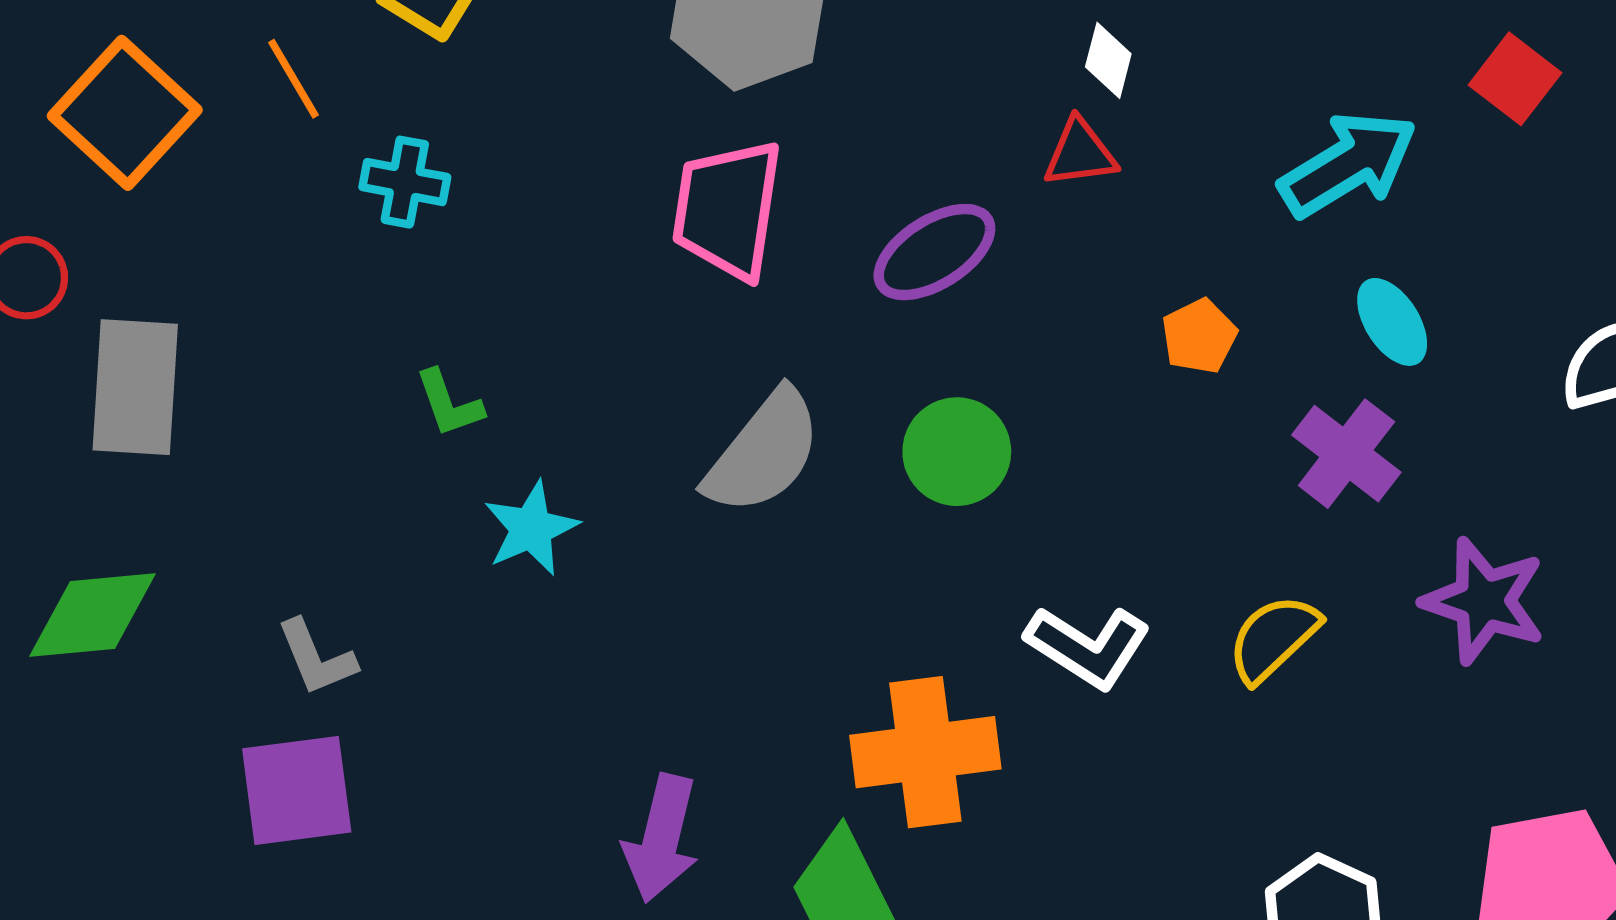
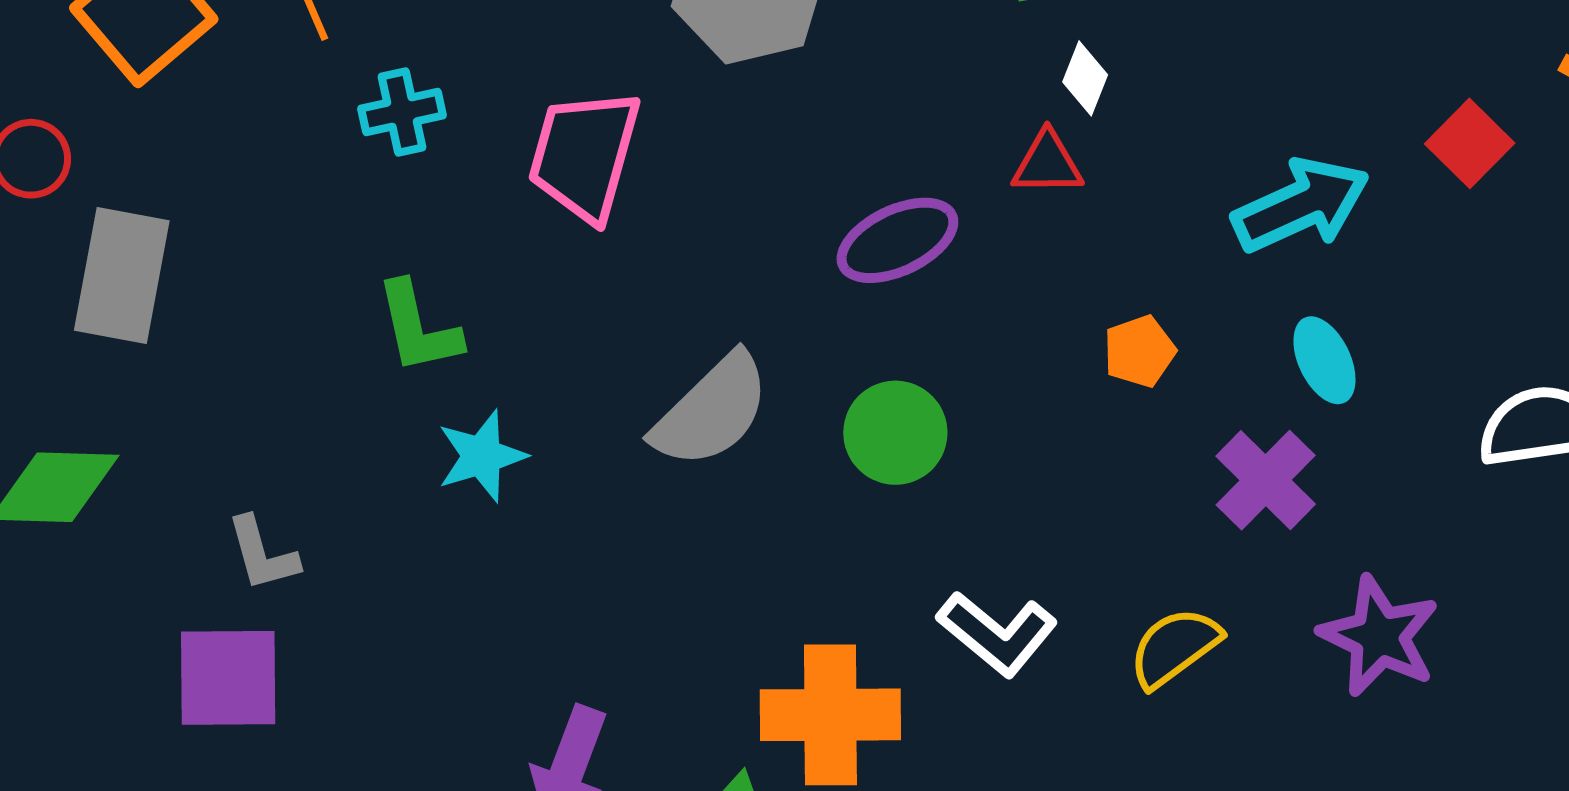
cyan cross: (405, 182) -> (402, 112), turned -30
pink trapezoid: (727, 209) -> (584, 155), moved
green L-shape: (449, 403) -> (418, 328), size x1.4

